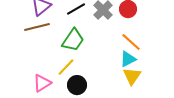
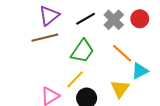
orange line: (131, 42) -> (122, 53), moved
yellow triangle: (132, 76) -> (120, 89), moved

